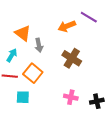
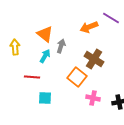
gray arrow: (39, 45) -> (61, 46), turned -152
cyan arrow: (12, 55) -> (45, 56), moved
orange square: (33, 73) -> (77, 77), moved

